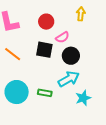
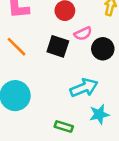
black circle: (71, 56) -> (103, 49), moved
green rectangle: (45, 93) -> (64, 127), moved

